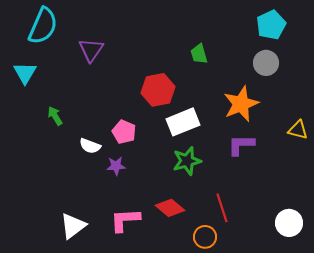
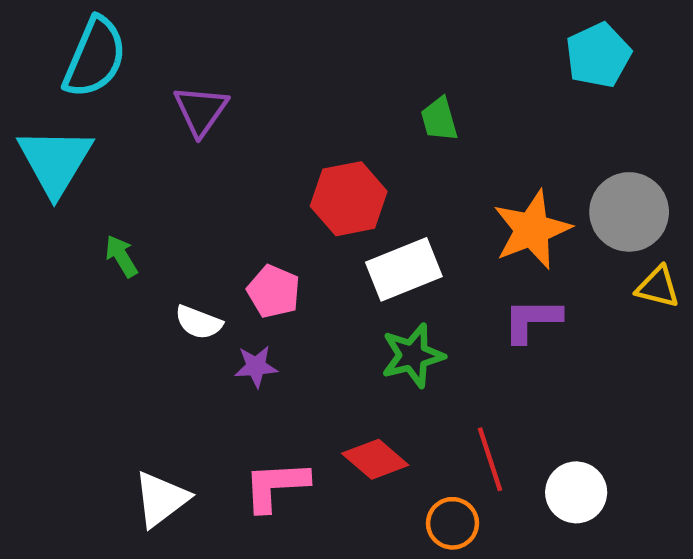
gray circle: (266, 63) -> (629, 212), moved, size x1.4
cyan triangle: (25, 73) -> (55, 161), size x1.5
white circle: (289, 223) -> (576, 492), moved

